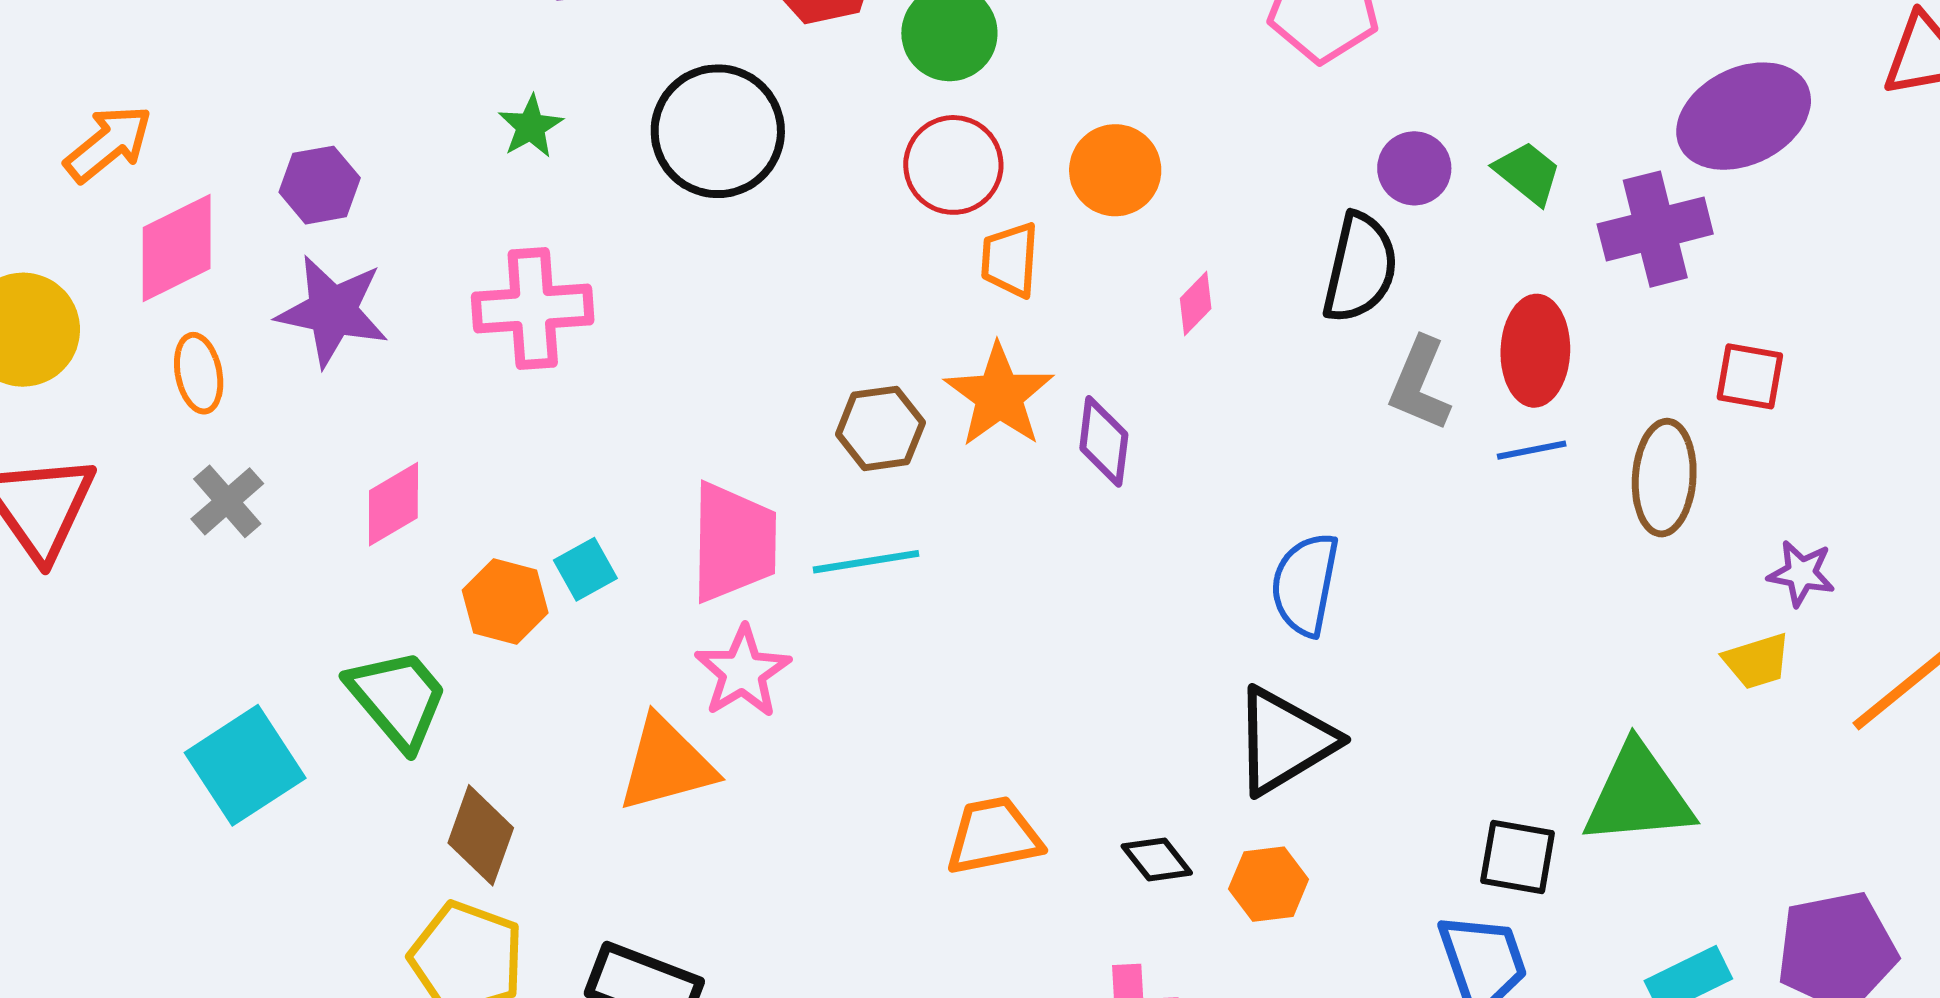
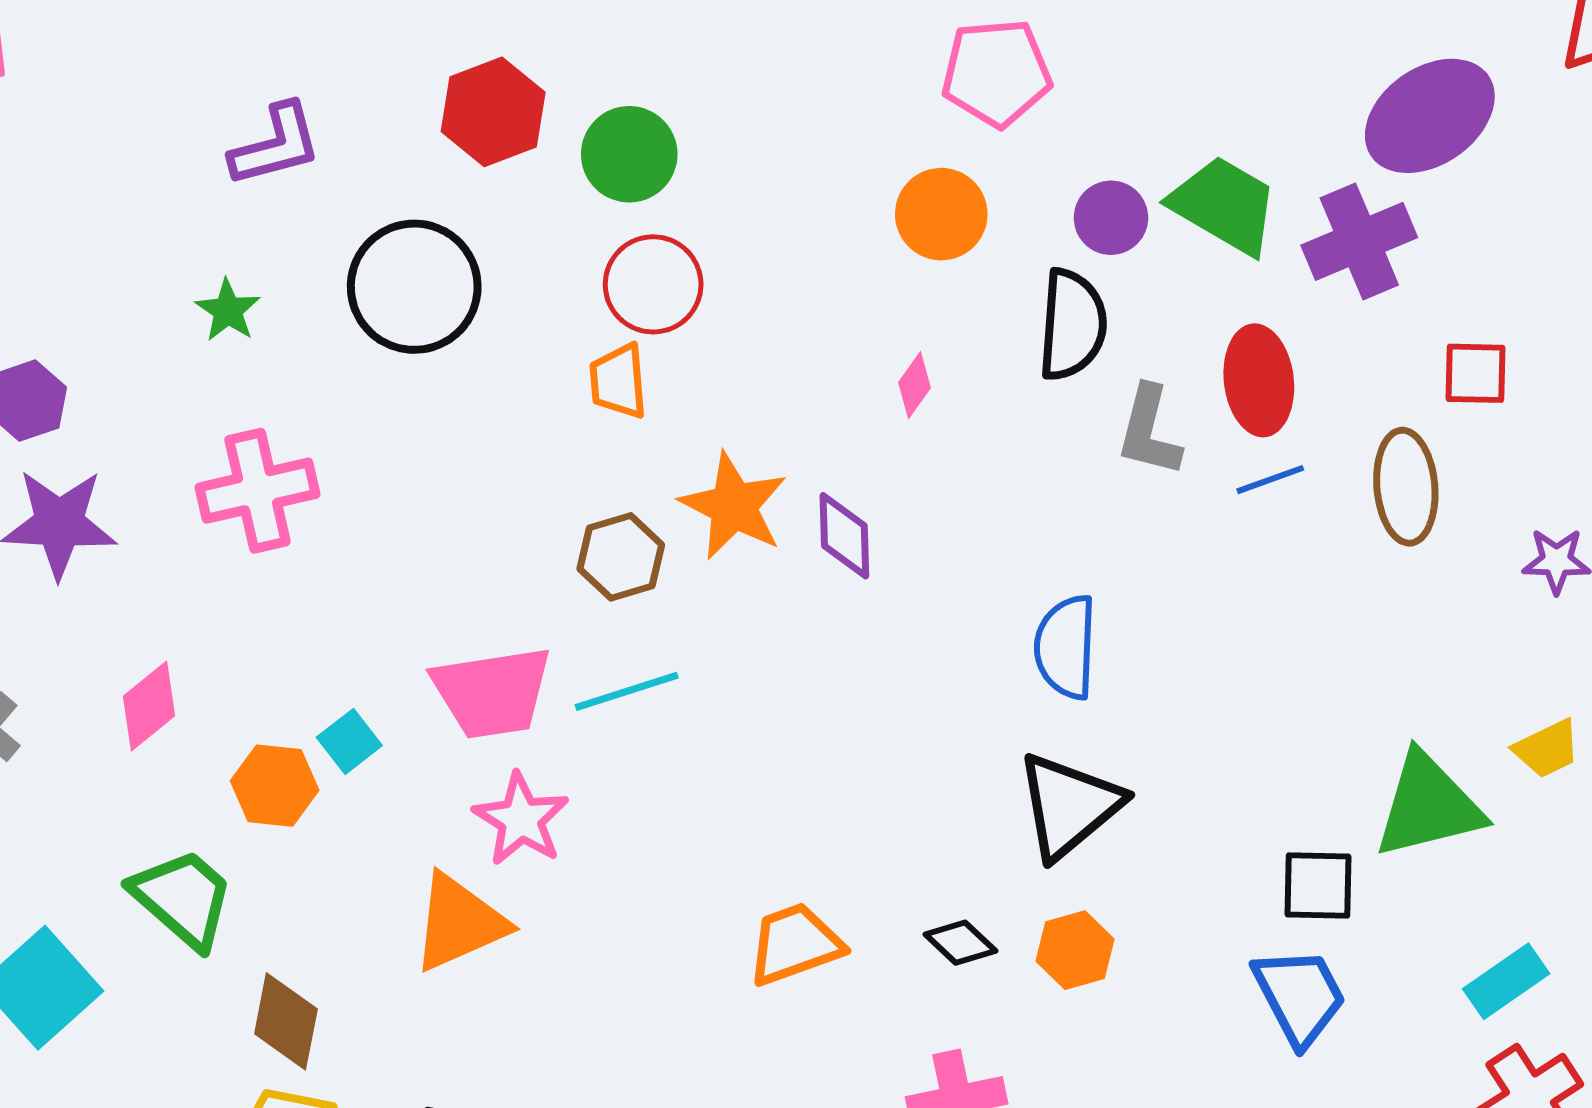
orange circle: (1115, 170) -> (941, 214), moved
green trapezoid: (1528, 173) -> (1224, 205), size x1.6
orange trapezoid: (1010, 260) -> (618, 381), moved
pink trapezoid: (733, 542) -> (492, 692), turned 89
yellow trapezoid: (1757, 661) -> (1547, 749), moved

